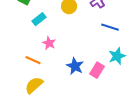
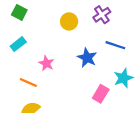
cyan rectangle: (39, 19) -> (18, 44), moved
blue star: (75, 66) -> (87, 58), moved

